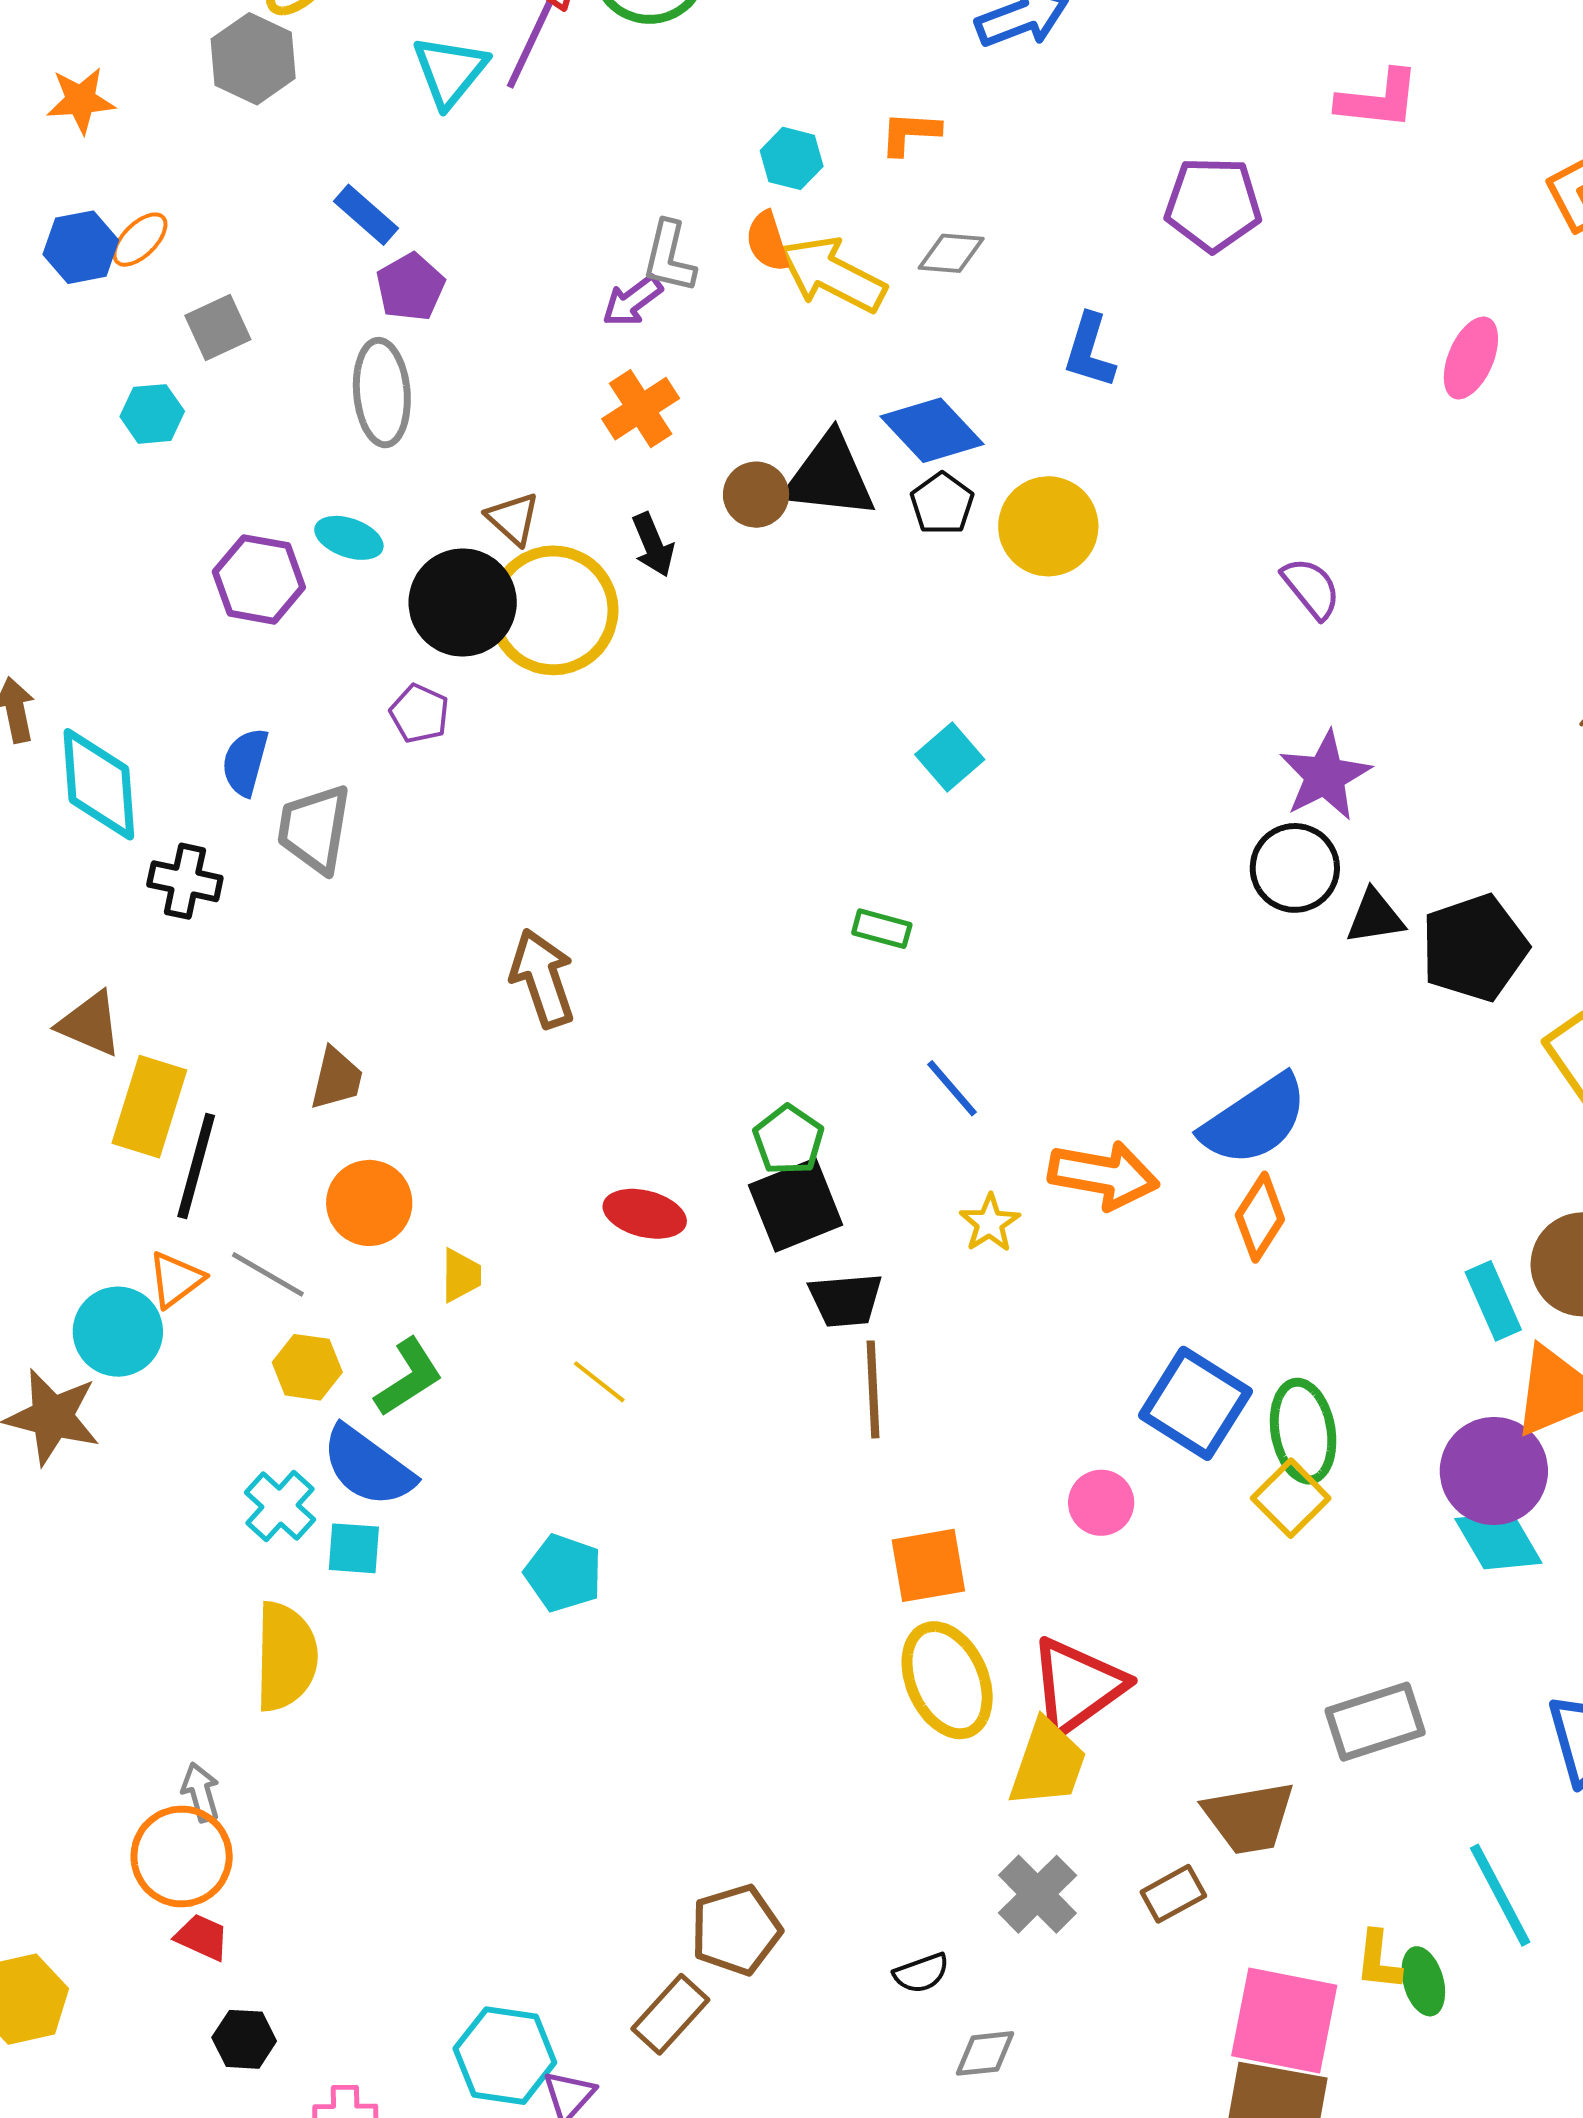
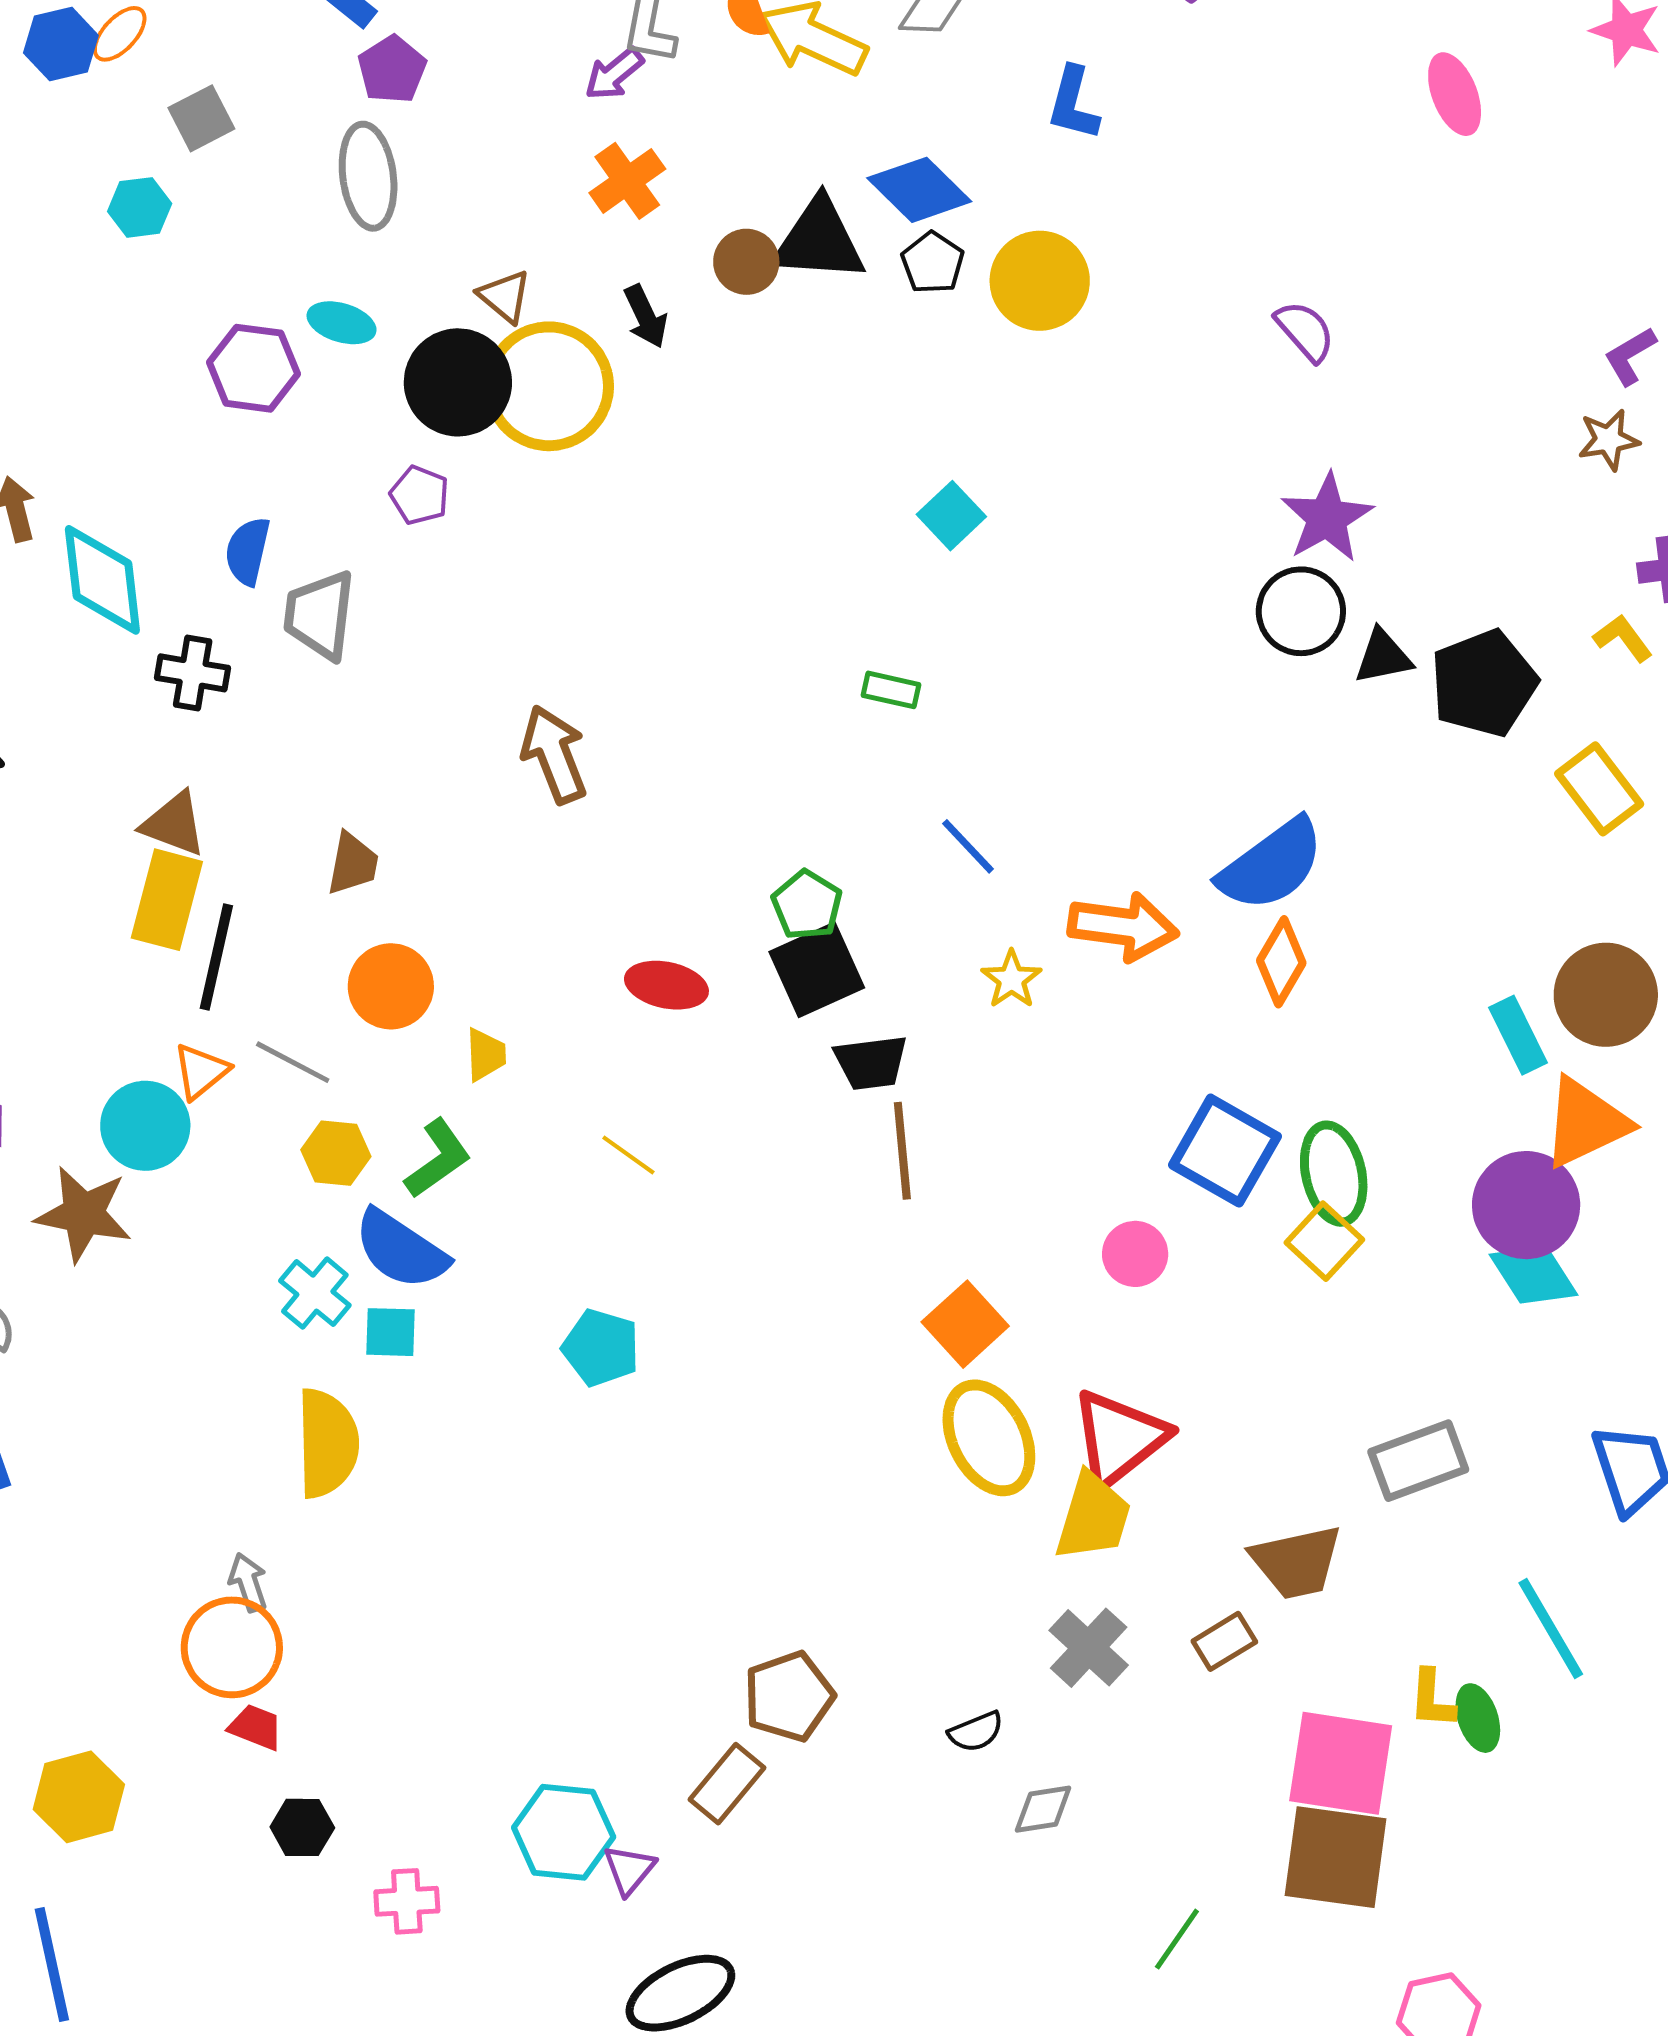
pink ellipse: (1471, 358) -> (1455, 94), turned -42
brown triangle: (90, 1024) -> (174, 824), moved
orange square: (928, 1565) -> (965, 1324), turned -30

